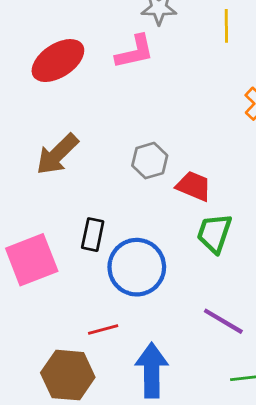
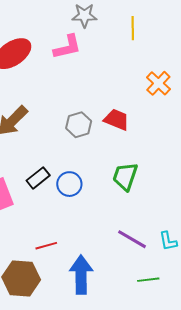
red trapezoid: (194, 186) -> (116, 120), moved
black rectangle: (93, 235) -> (38, 178), turned 40
blue circle: (137, 267) -> (69, 184), moved, size x0.6

